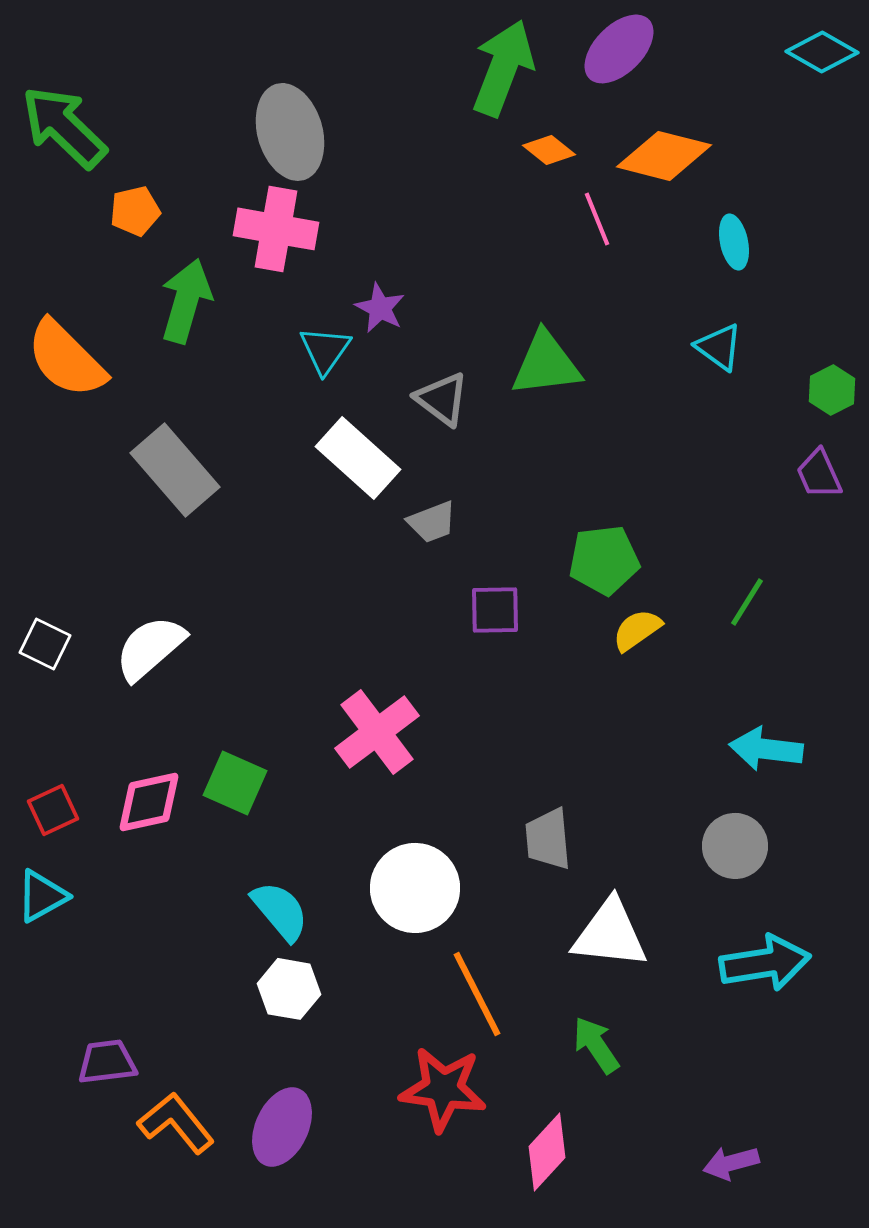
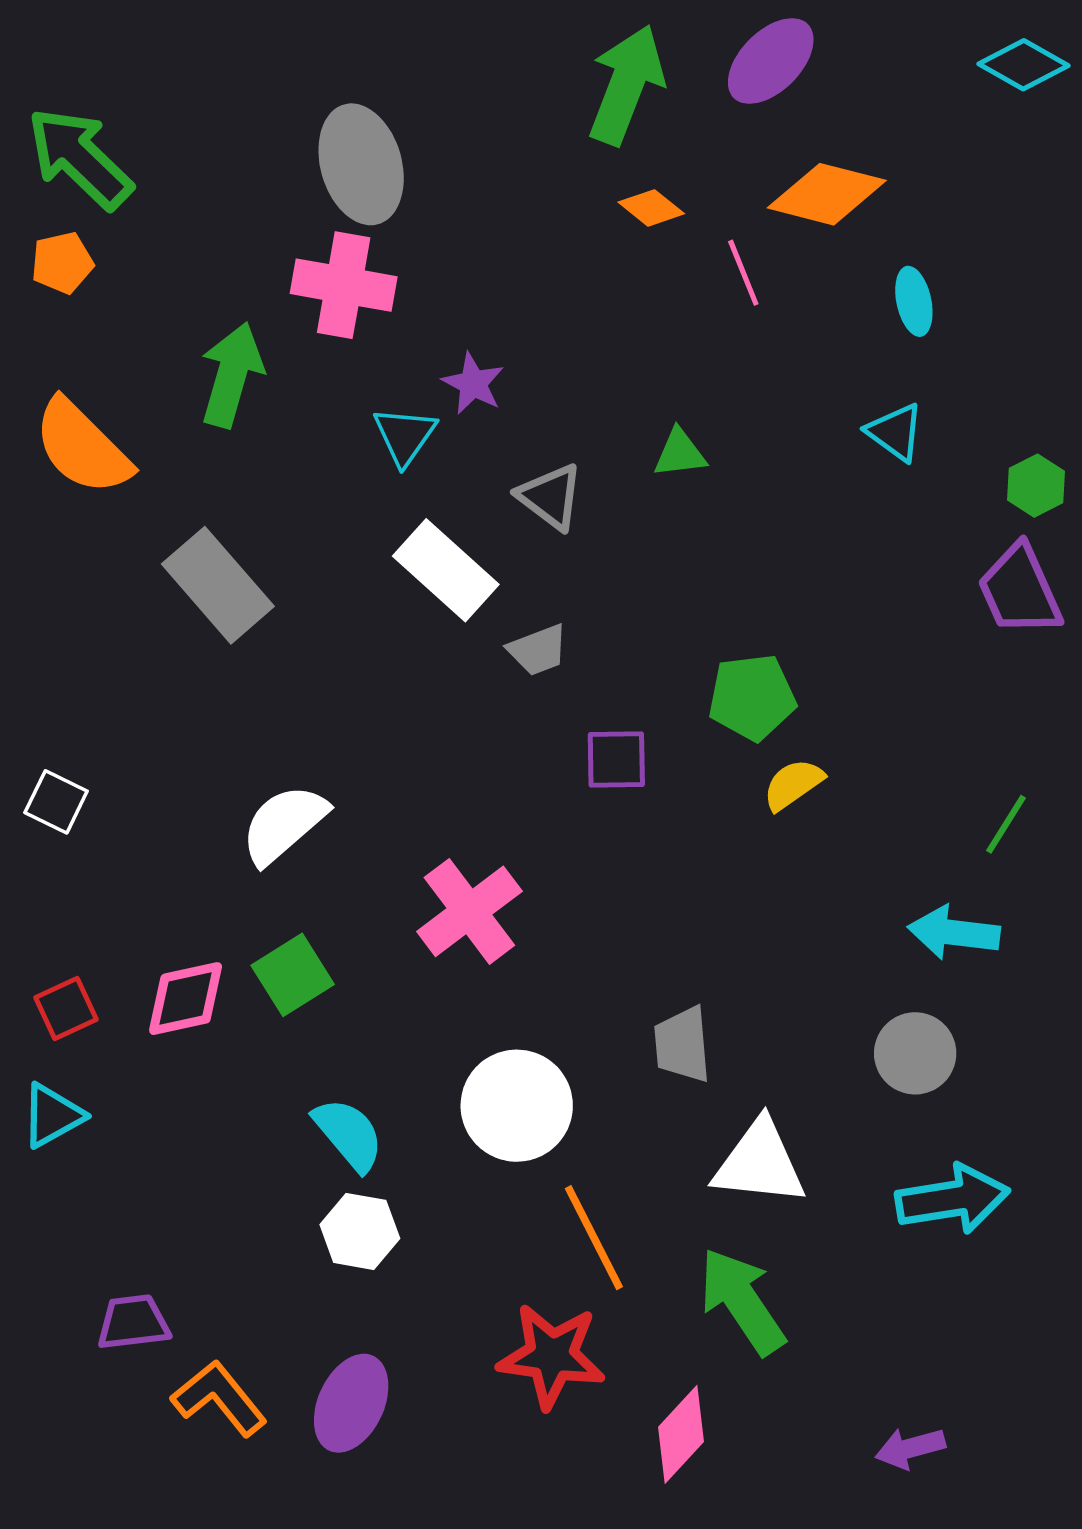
orange diamond: (549, 150) -> (651, 208), moved
orange pentagon: (135, 211) -> (62, 263), moved
green triangle: (546, 364) -> (680, 453), size x0.6
purple trapezoid: (819, 474) -> (1020, 590), size x1.5
green line: (747, 602) -> (1006, 824), moved
white semicircle: (150, 648) -> (284, 824), moved
green square: (235, 783) -> (293, 975), turned 34
green arrow: (596, 1045) -> (742, 1301), size x1.5

